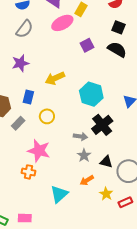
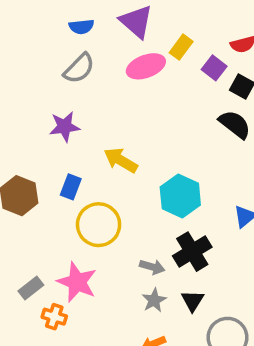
purple square: (87, 45) -> (214, 68), moved, turned -32
yellow arrow: (55, 78) -> (121, 160), turned 48
yellow circle: (47, 116) -> (99, 225), size x1.6
gray rectangle: (18, 123) -> (31, 288), moved
black triangle: (106, 162) -> (193, 301), moved, turned 40

